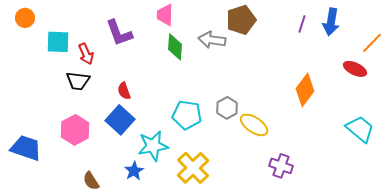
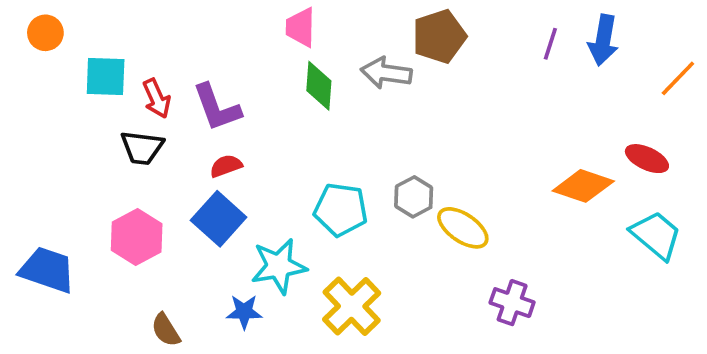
purple L-shape: (119, 33) -> (217, 108), moved
red ellipse: (355, 69) -> (647, 159), moved
orange diamond: (305, 90) -> (583, 186), moved, turned 72
red semicircle: (124, 91) -> (226, 166), turned 90
blue star: (134, 171) -> (244, 312), turned 30

